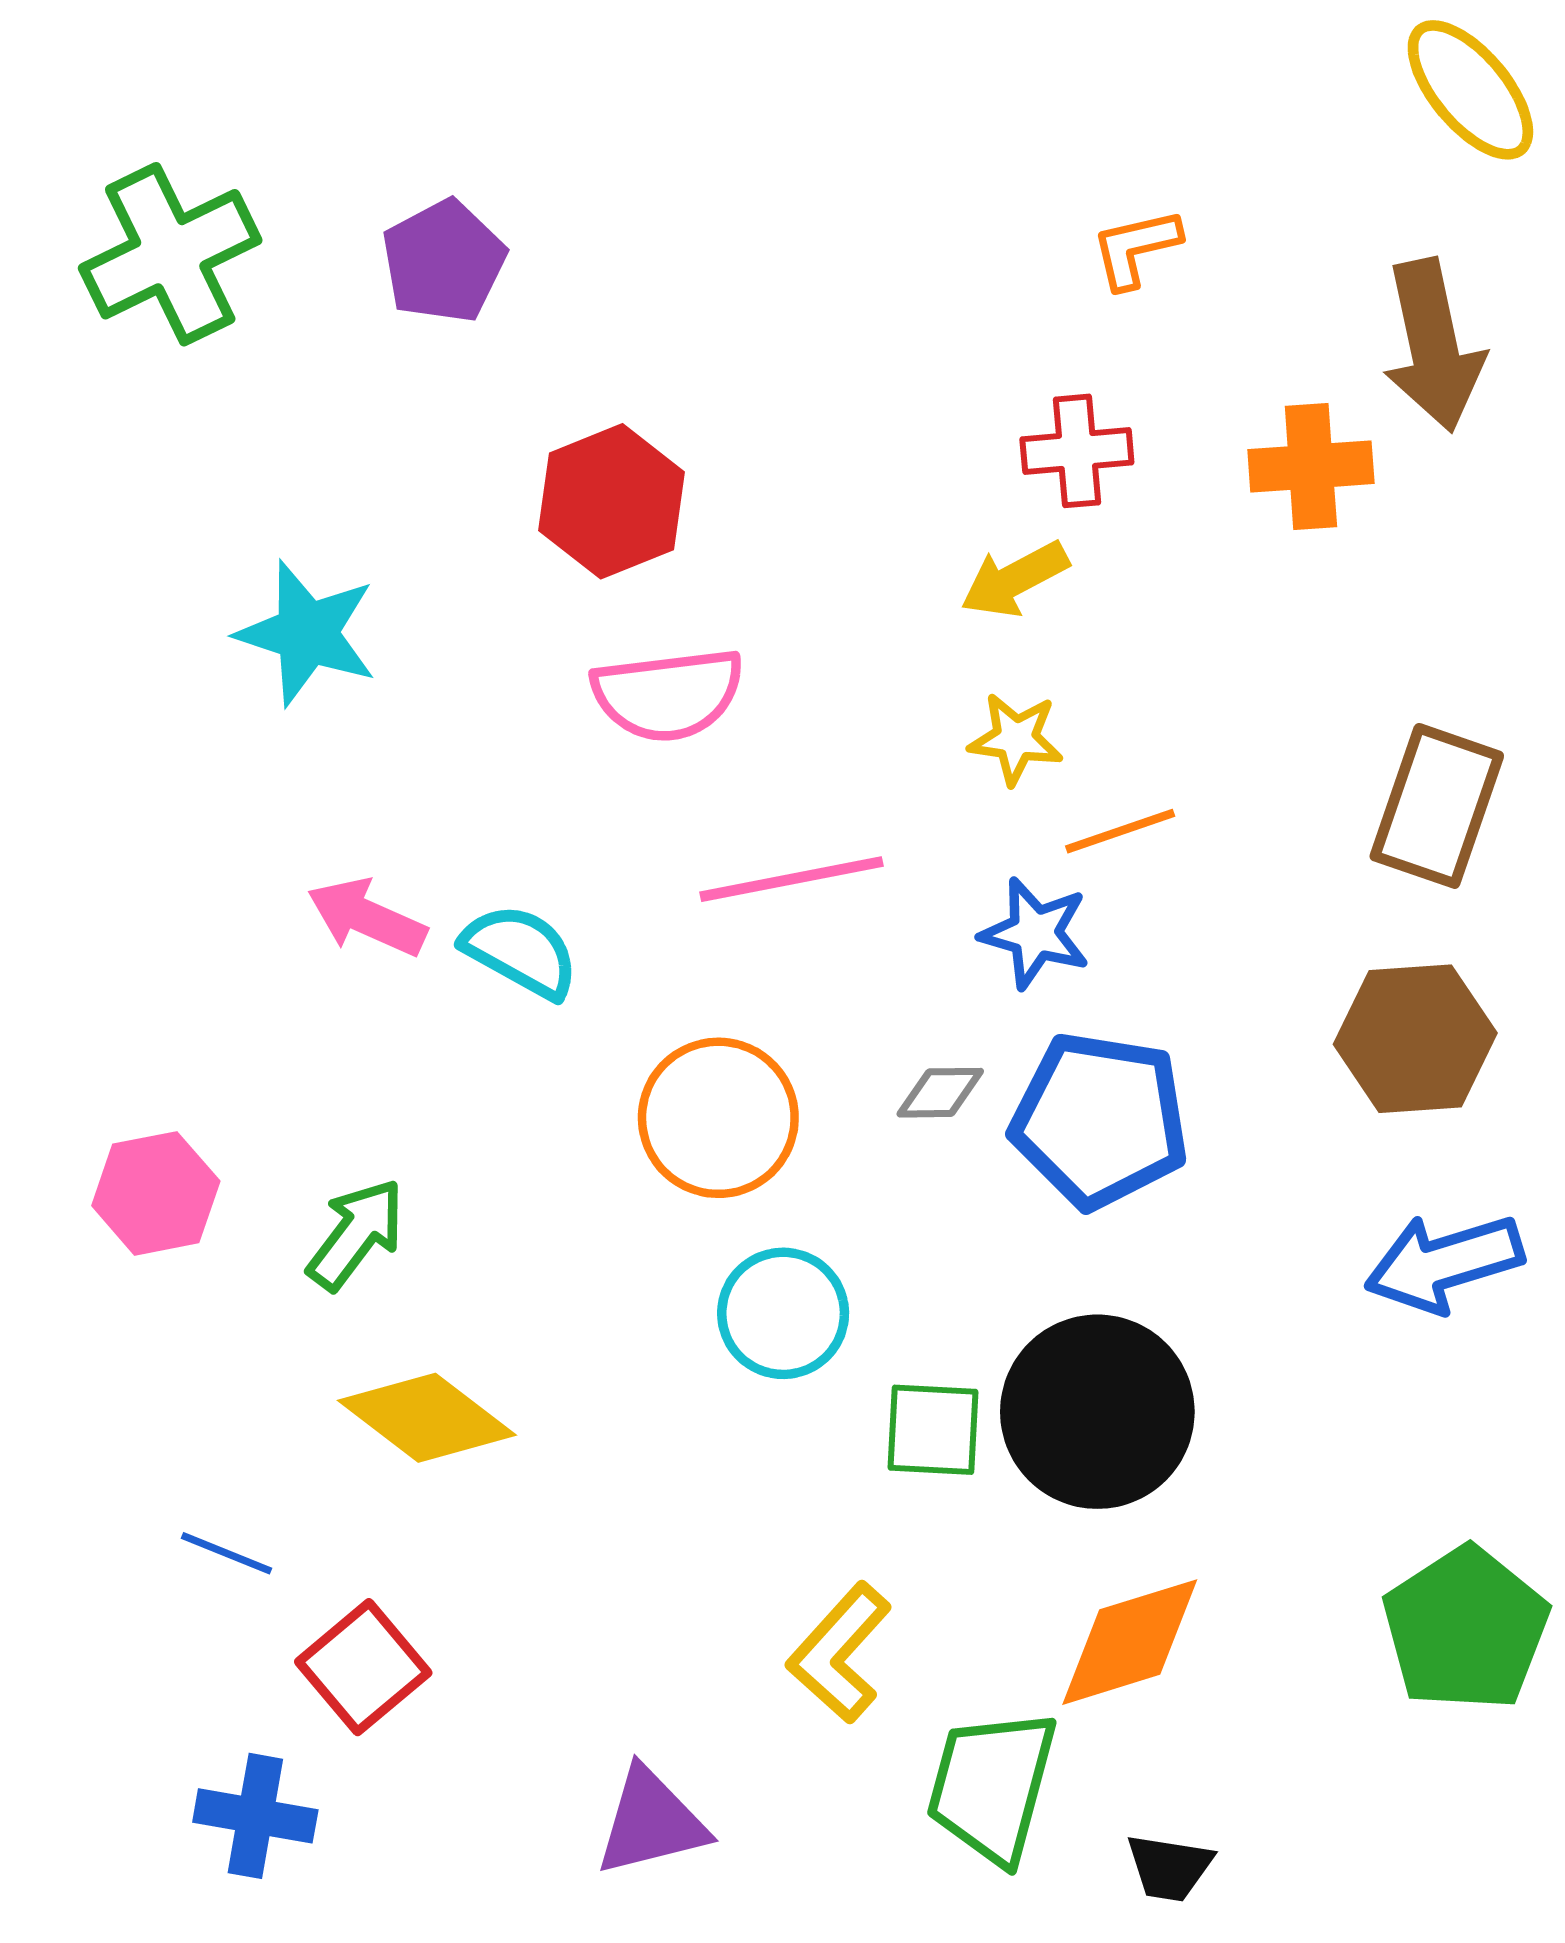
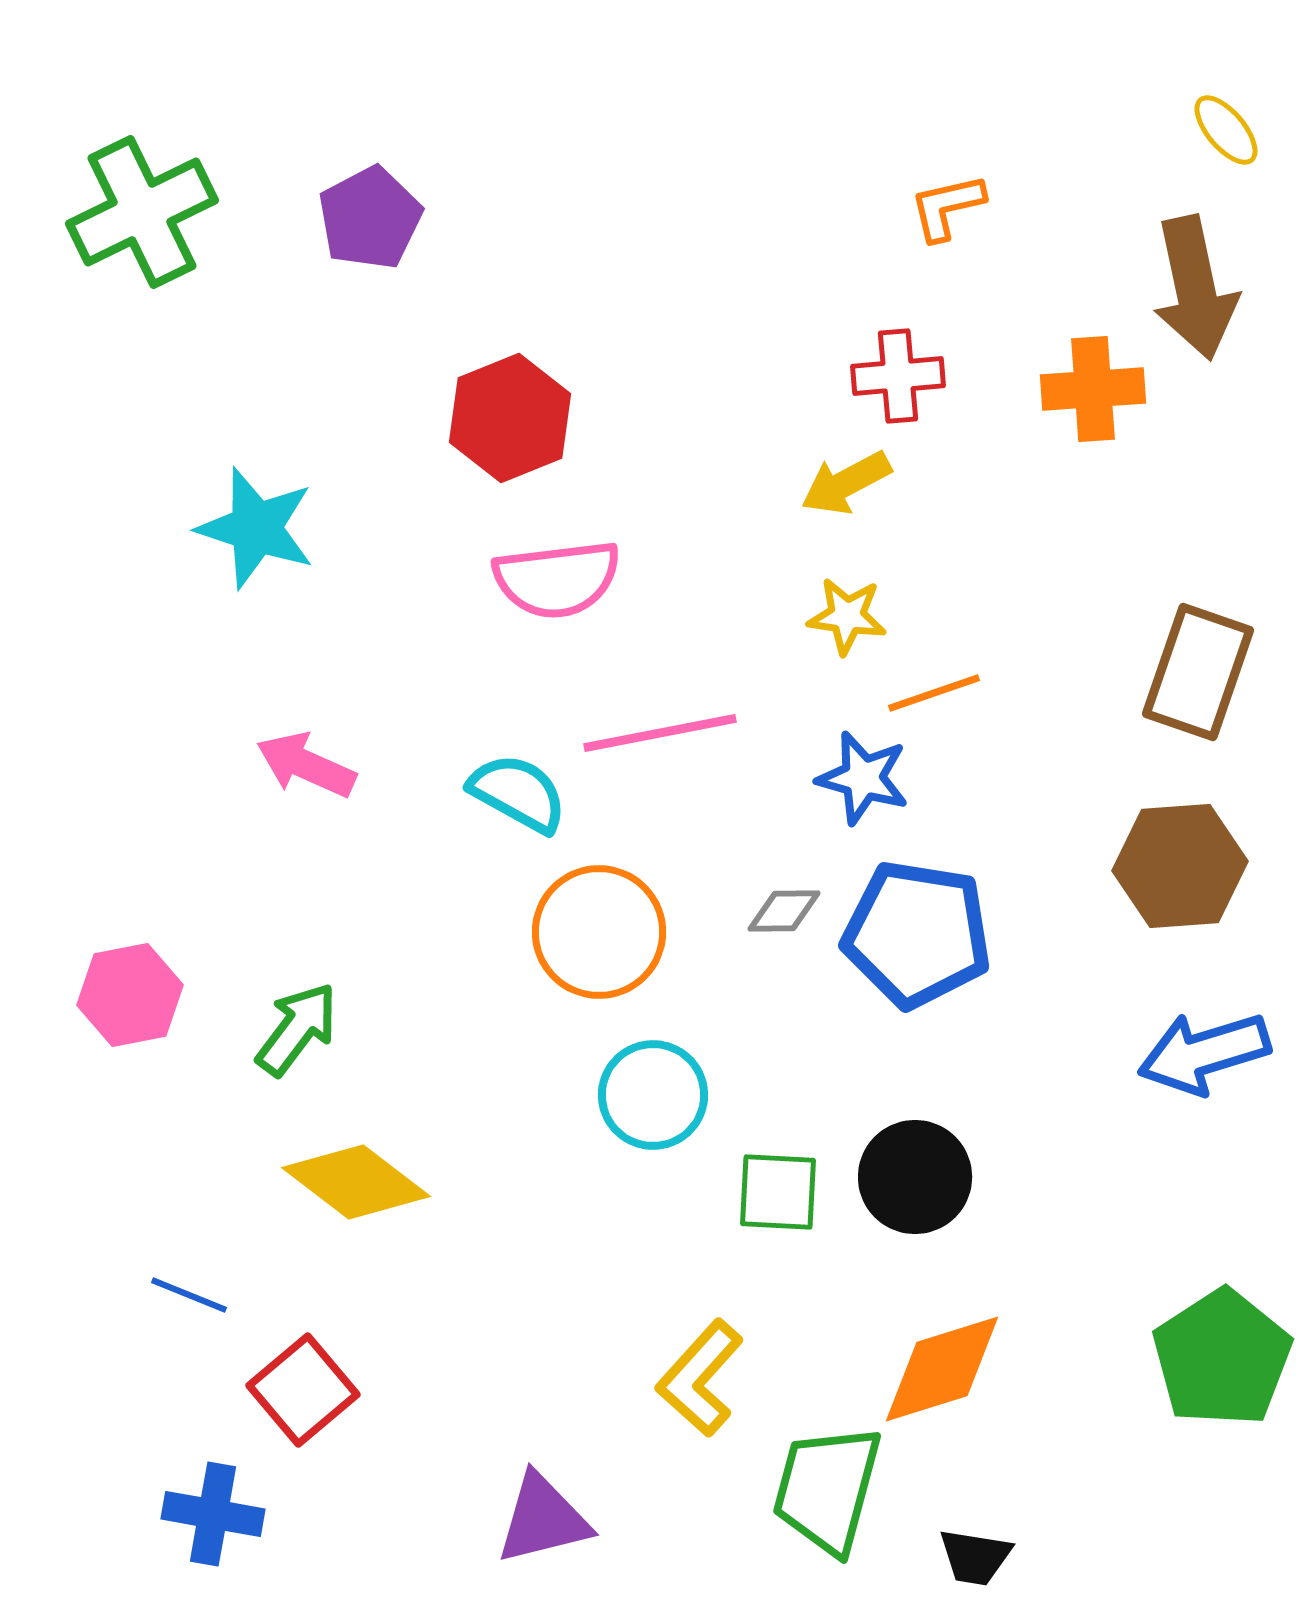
yellow ellipse: (1470, 90) -> (1226, 130), moved, size x0.6
cyan semicircle: (520, 951) -> (518, 793), moved
black circle: (1097, 1412) -> (915, 1177), size x0.7

